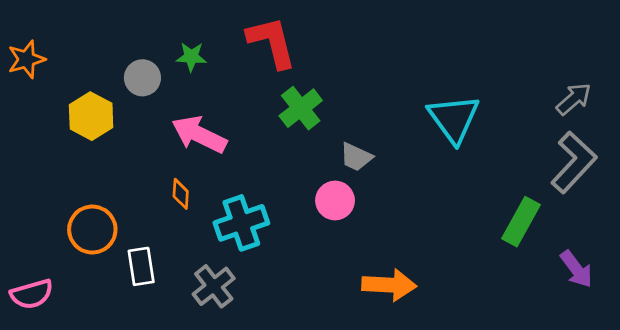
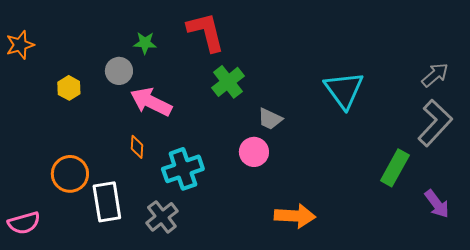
gray circle: (142, 78) -> (119, 71), moved
yellow hexagon: (91, 116) -> (69, 88), size x0.7
white rectangle: (141, 266) -> (107, 202), size x1.4

